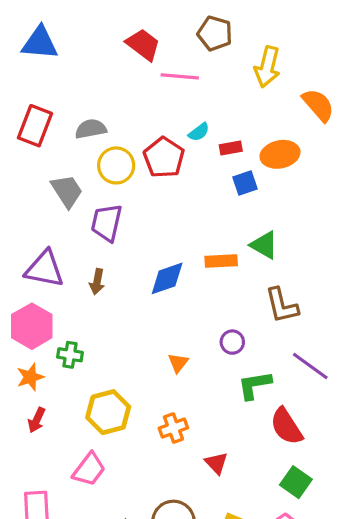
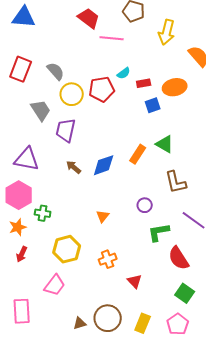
gray semicircle: (91, 129) -> (56, 71), turned 60
red pentagon: (164, 158) -> (102, 89), turned 30
orange rectangle: (221, 261) -> (138, 154), turned -54
brown arrow: (97, 282) -> (74, 167), moved, turned 119
orange triangle: (178, 363) -> (103, 216), moved

